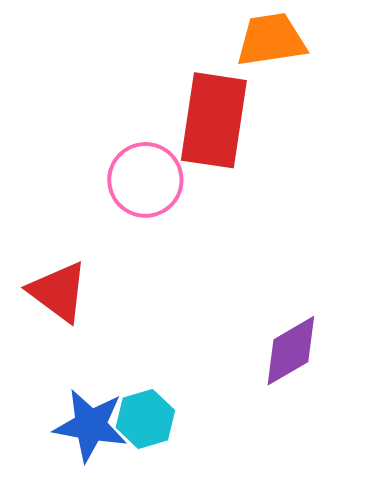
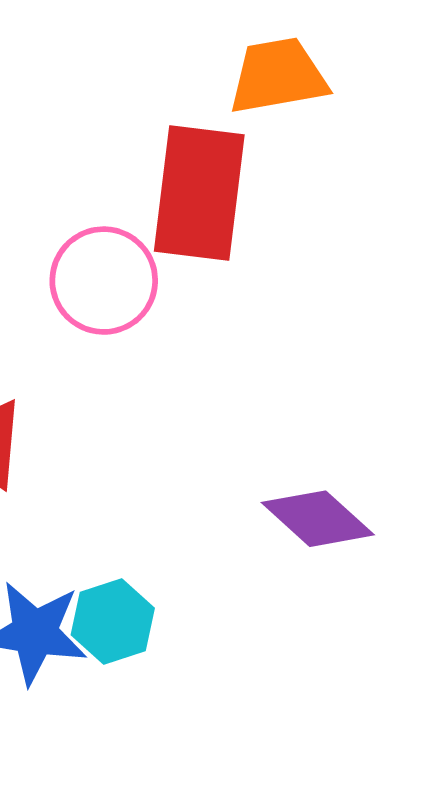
purple diamond: (291, 351) -> (318, 519), turned 74

